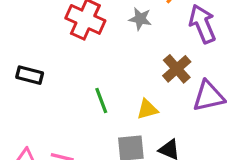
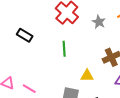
green line: (101, 101) -> (64, 49), moved

